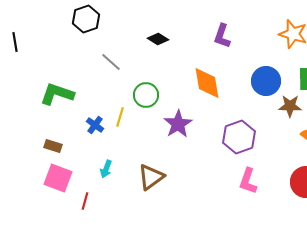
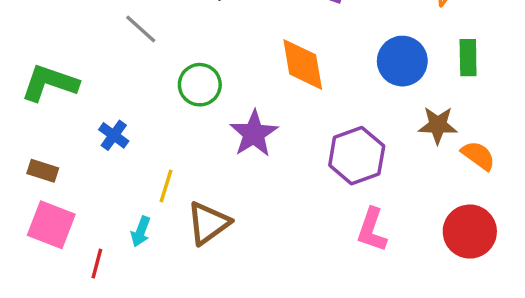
brown star: (290, 106) -> (438, 125), moved
yellow line: (120, 117) -> (166, 186), moved
cyan arrow: (106, 169) -> (141, 232), moved

